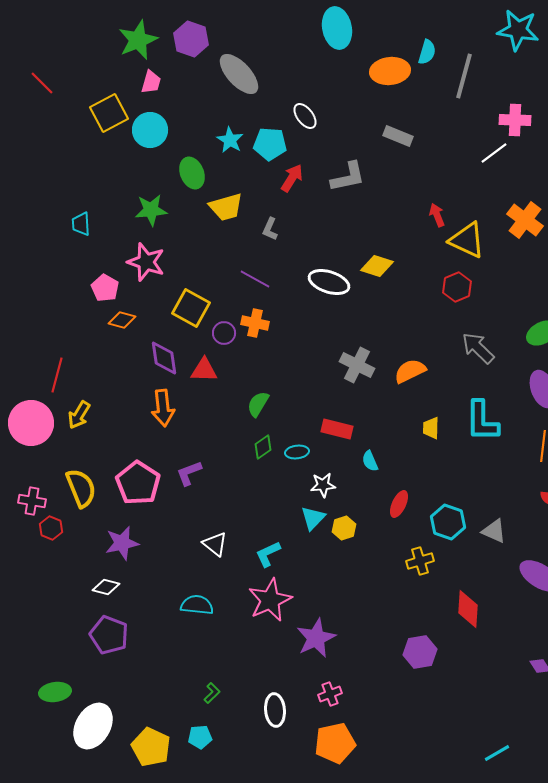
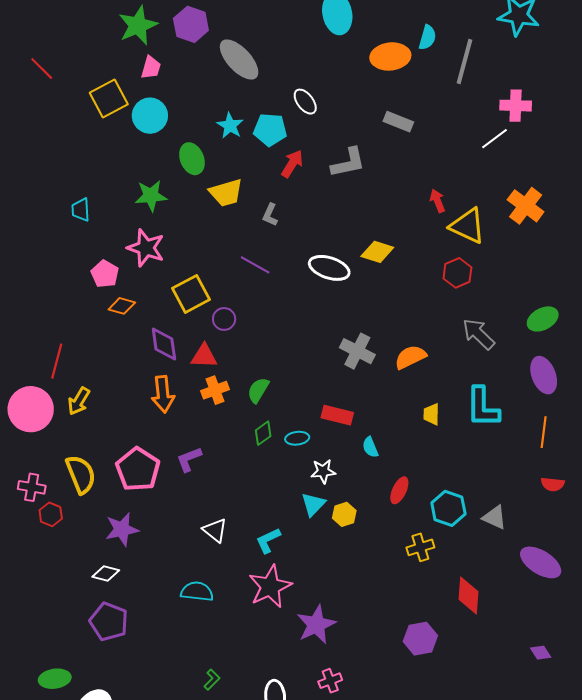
yellow square: (191, 308) -> (191, 294), turned 33
orange cross: (255, 323) -> (215, 390), moved, turned -32

